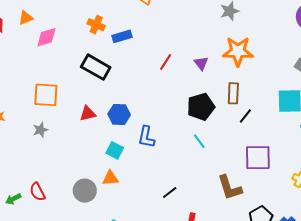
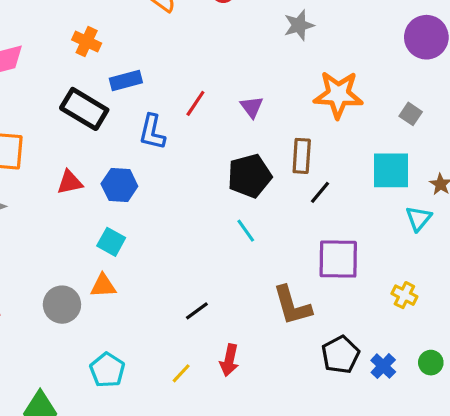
blue rectangle: (122, 36) -> (126, 80), moved
orange star: (238, 51) -> (338, 95), moved
blue L-shape: (146, 137) -> (152, 132), moved

